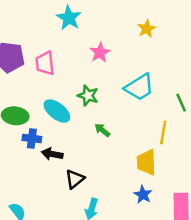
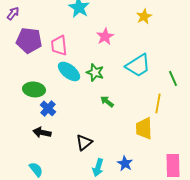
cyan ellipse: (57, 111) -> (69, 71), moved
blue cross: (32, 138) -> (48, 108), turned 35
black arrow: (52, 154) -> (42, 132), moved
blue star: (143, 195) -> (125, 163), moved

